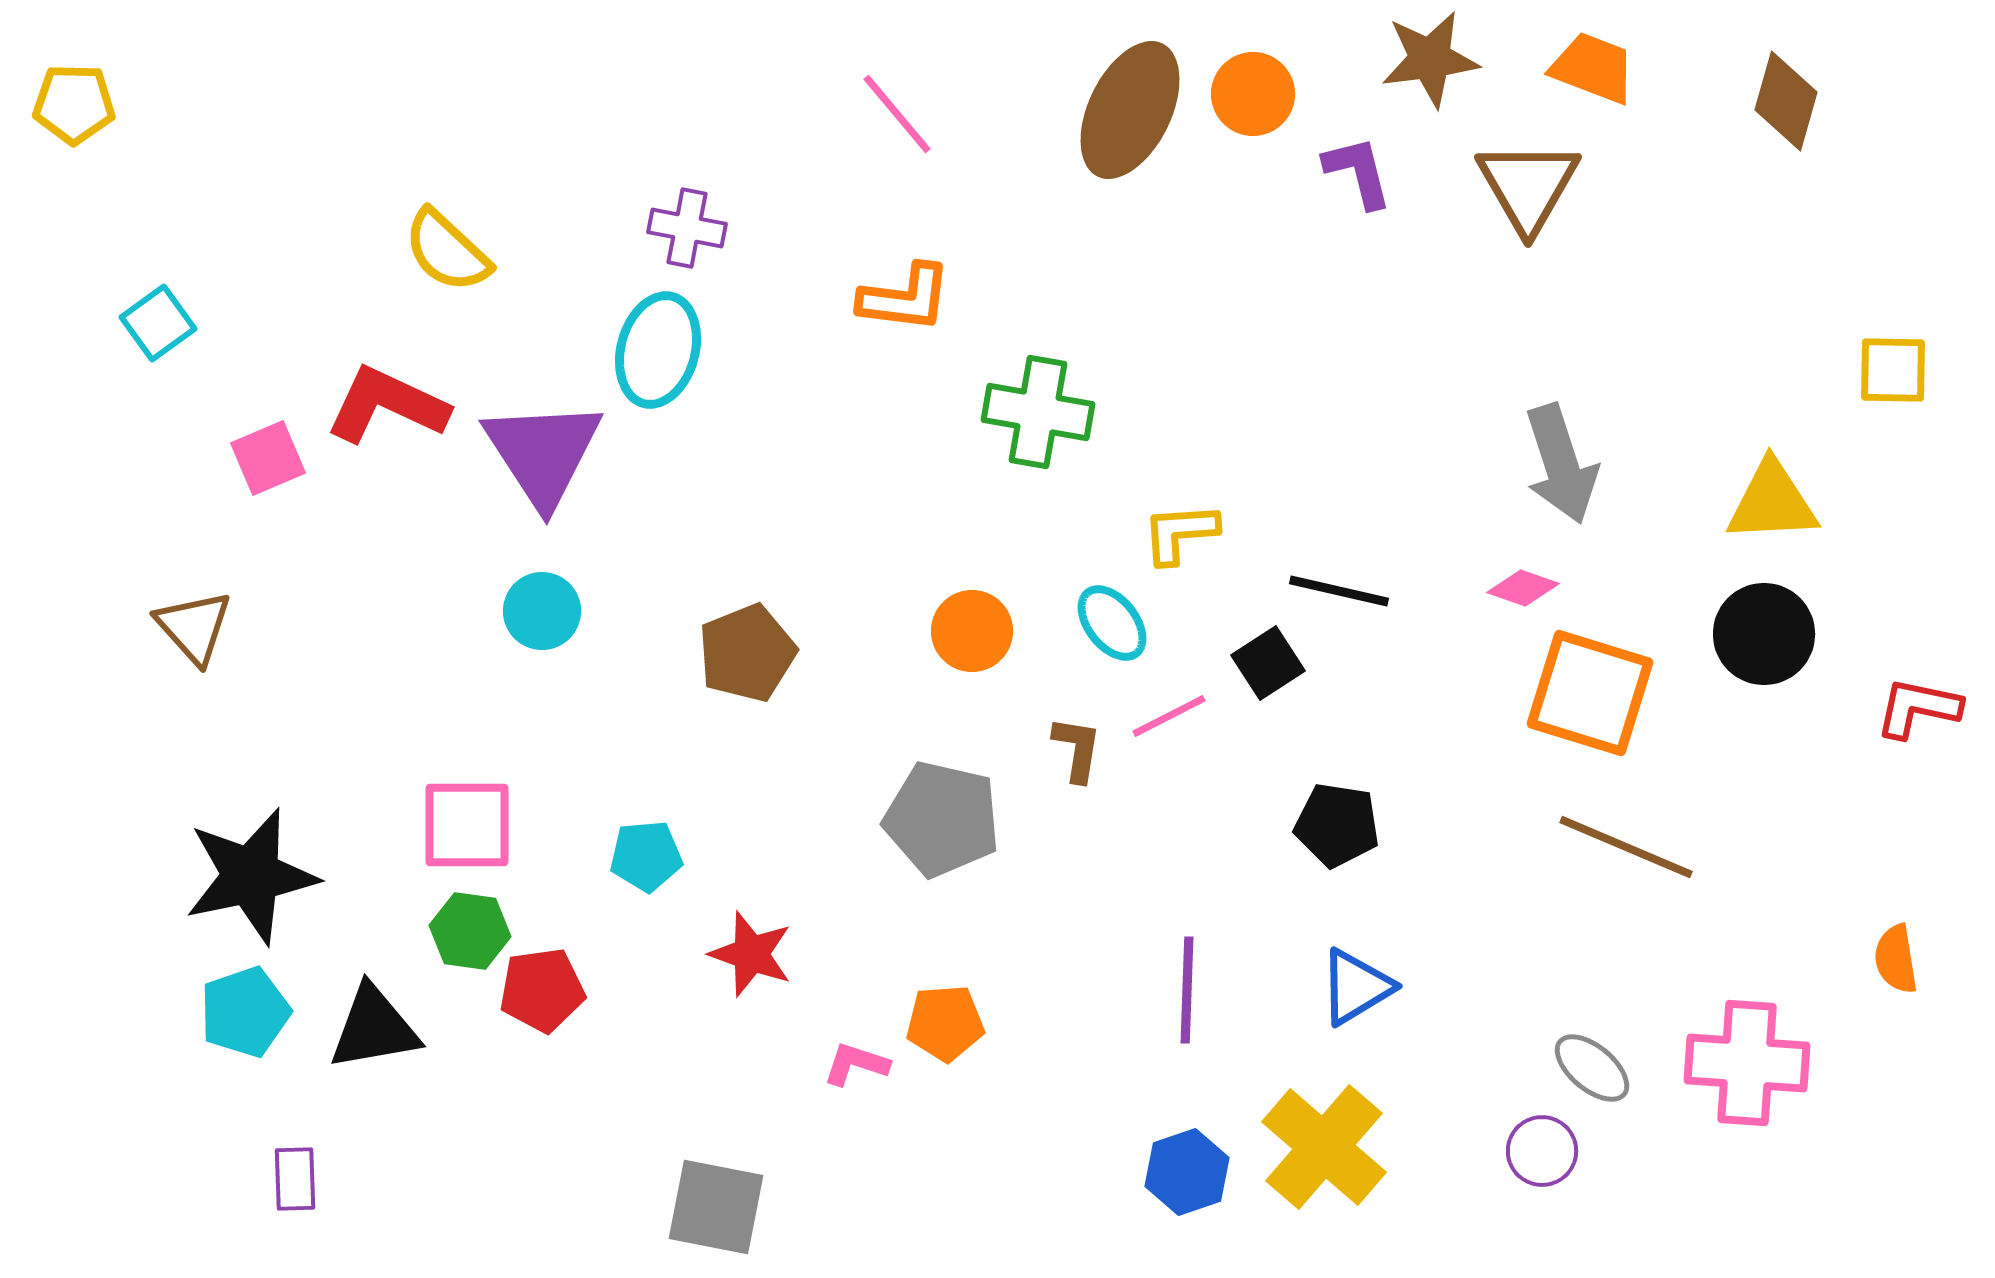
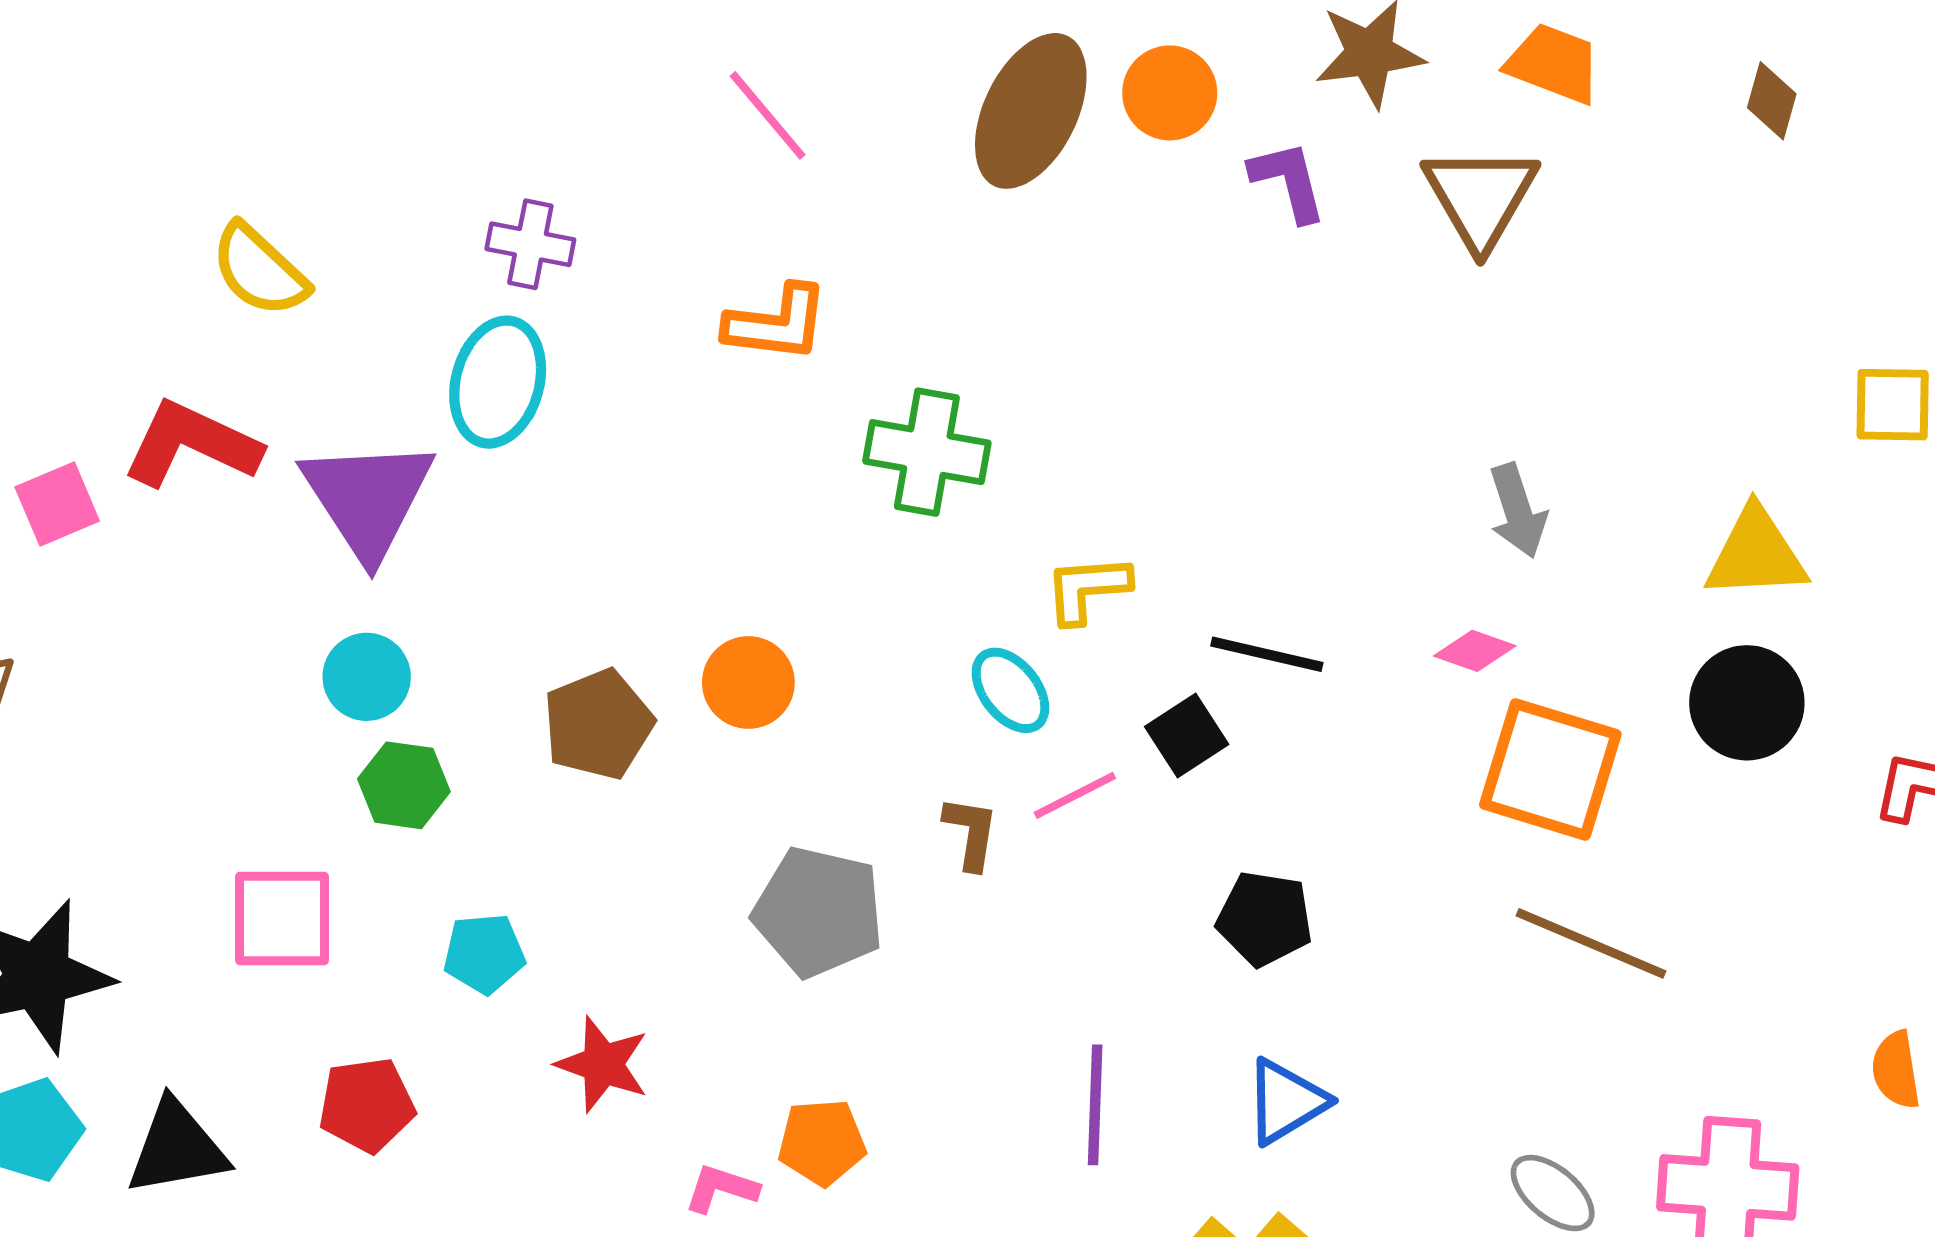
brown diamond: (1786, 101) -> (1772, 101), size x0.7
gray arrow: (1561, 464) -> (1518, 511), size x0.7
orange circle: (972, 631) -> (748, 682), moved
green hexagon: (470, 931) -> (404, 785), moved

